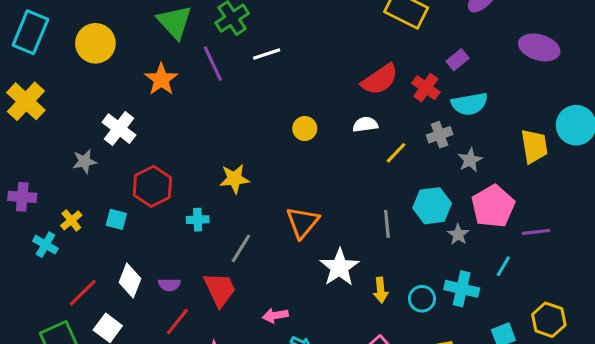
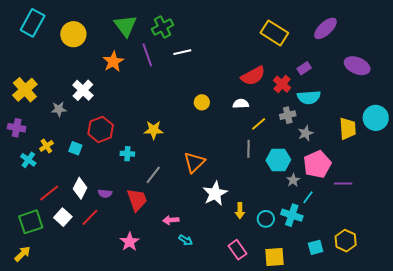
yellow cross: (26, 101) -> (25, 90), moved
gray line: (387, 224) -> (248, 149), moved
cyan line: (503, 266) -> (308, 197), moved
red line: (177, 321) -> (90, 217), moved

